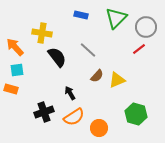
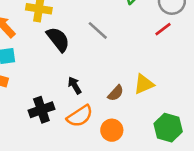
brown semicircle: (97, 76) -> (116, 93), moved
yellow triangle: (117, 80) -> (144, 84), moved
green hexagon: (136, 114) -> (168, 128), moved

